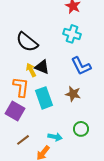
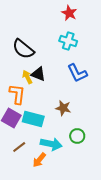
brown star: (73, 94) -> (63, 108), moved
cyan rectangle: (44, 98) -> (33, 119), moved, turned -55
cyan arrow: (55, 137) -> (51, 144), size x1.5

